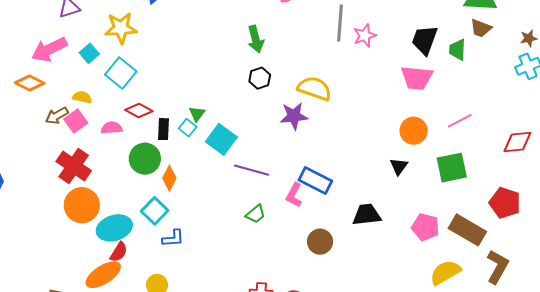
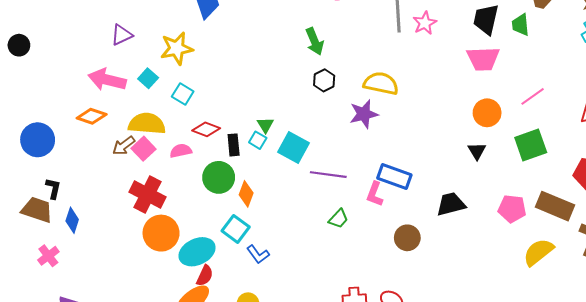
pink arrow: (49, 49) -> (107, 80), turned 48
cyan square: (121, 73) -> (183, 94), size x0.7
yellow semicircle: (82, 97) -> (147, 124), size x1.8
blue L-shape: (173, 238) -> (258, 254), turned 65

